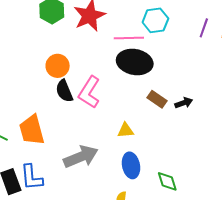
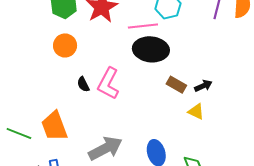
orange circle: (58, 66) -> (65, 45), moved
black semicircle: (64, 91) -> (83, 84), size x0.7
yellow triangle: (126, 130) -> (196, 112), moved, turned 36

